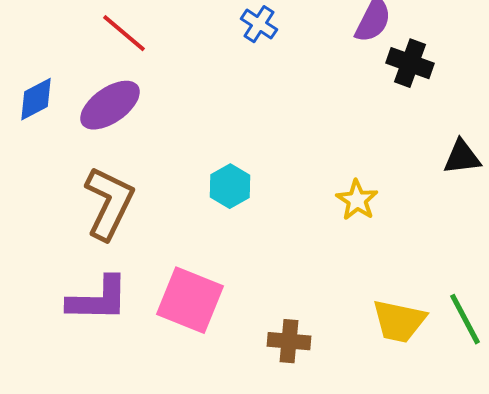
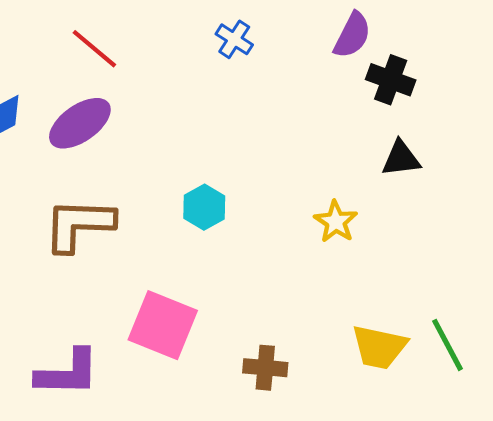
black triangle: (462, 157) -> (401, 158), moved
brown L-shape: (109, 203) -> (79, 225), turned -114
purple L-shape: (98, 299) -> (67, 373), moved

